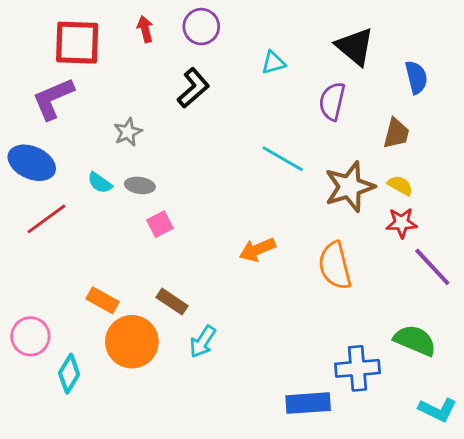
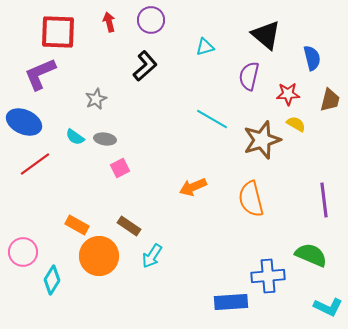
brown trapezoid: (396, 133) -> (330, 100), moved
yellow semicircle: (400, 185) -> (296, 124), moved
red star: (402, 223) -> (288, 94), moved
purple line: (432, 267) -> (324, 200), turned 36

